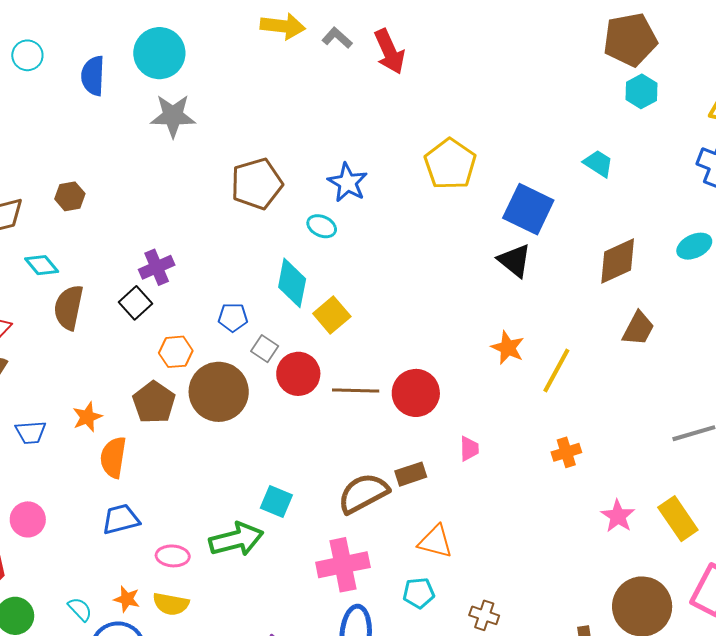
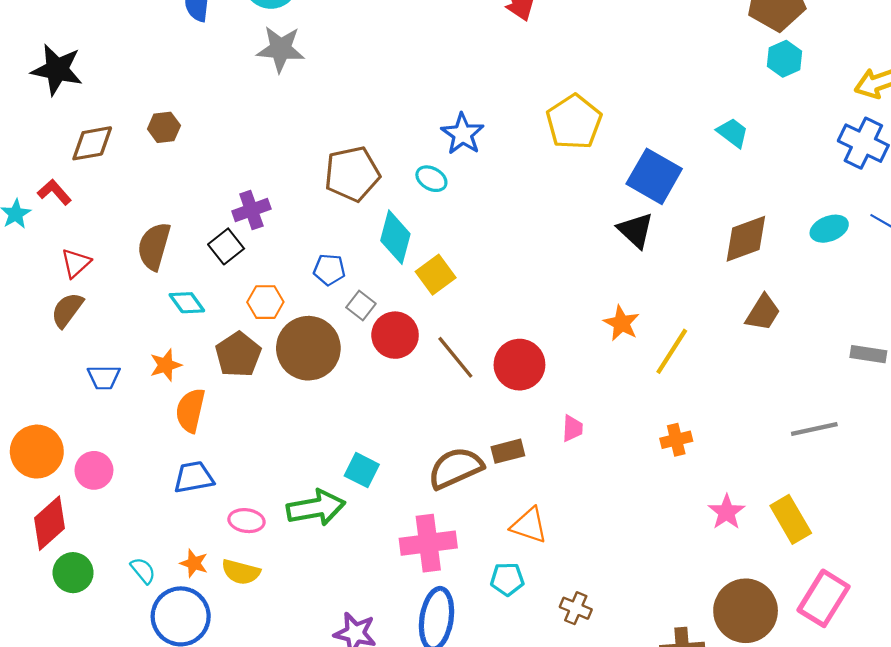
brown pentagon: (257, 184) -> (352, 174), moved
cyan diamond: (42, 265) -> (187, 303), moved
brown line: (356, 390) -> (455, 357), turned 45

